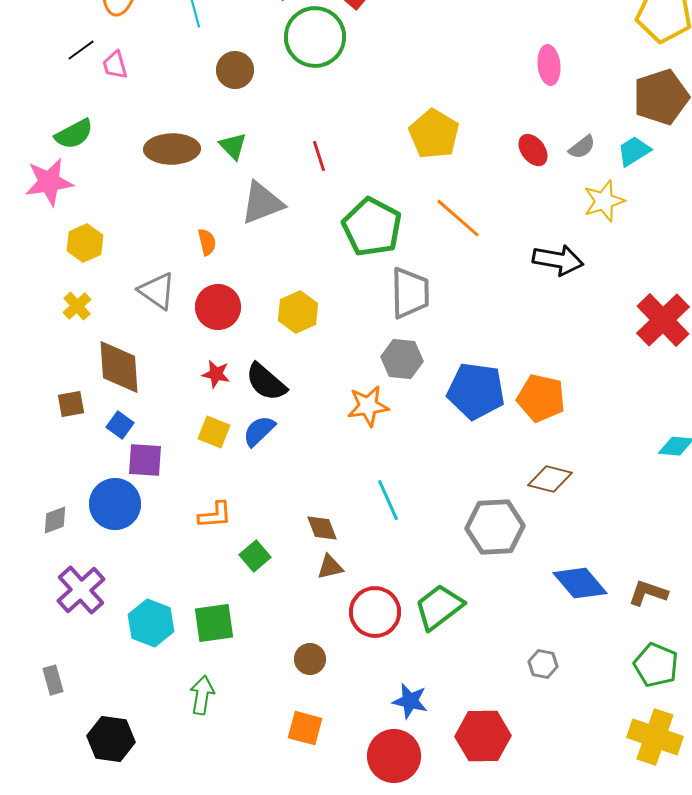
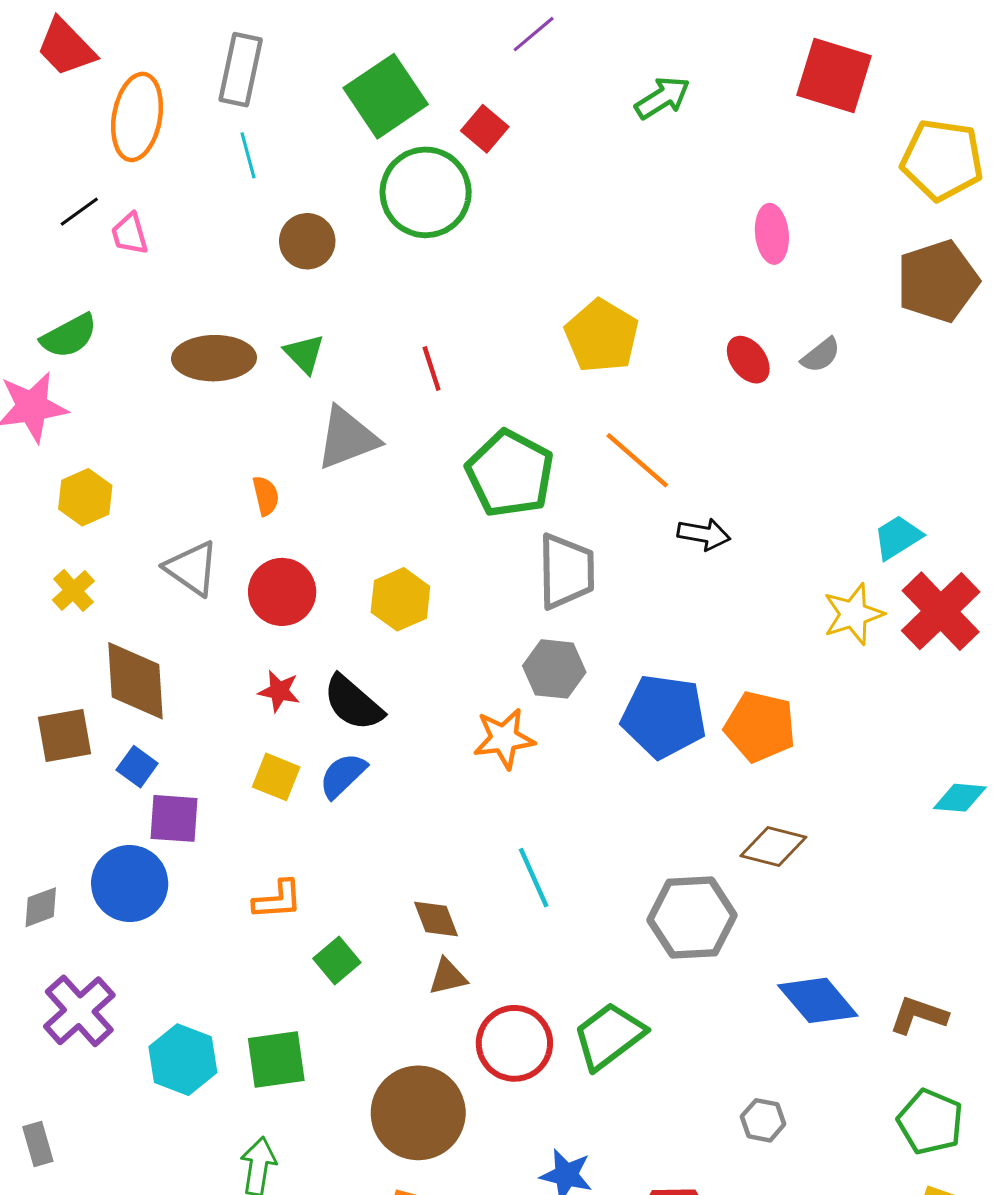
cyan trapezoid: (634, 151) -> (898, 537), moved
yellow star: (604, 201) -> (853, 614), moved
black arrow: (558, 260) -> (704, 534), moved, size x0.7
brown square: (71, 404) -> (65, 736), size x1.4
brown circle: (310, 659) -> (418, 1113), size x2.0

